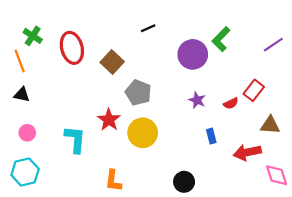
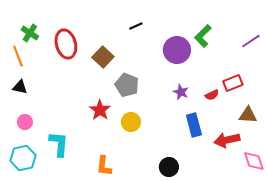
red rectangle: (254, 90) -> (233, 83), turned 30
yellow circle: (143, 133) -> (131, 122), size x0.7
blue rectangle: (211, 136) -> (194, 125), size x1.6
cyan L-shape: (75, 139) -> (59, 144), moved

